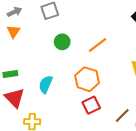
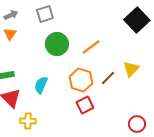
green circle: (62, 42) -> (57, 44), size x1.5
brown line: (122, 115) -> (108, 78), moved

